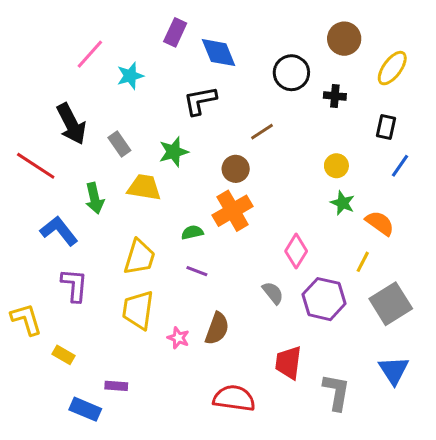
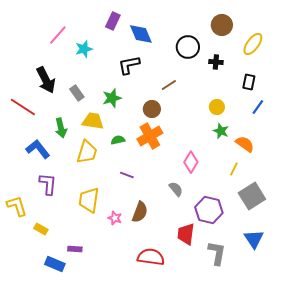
green semicircle: (192, 232) -> (118, 140), moved
yellow trapezoid: (140, 257) -> (87, 152), moved
purple hexagon: (324, 299) -> (209, 210), moved

